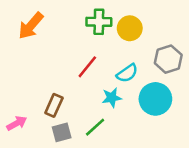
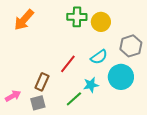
red line: (87, 67) -> (68, 64), moved
cyan star: (112, 98) -> (91, 85), moved
gray square: (62, 132) -> (38, 103), moved

